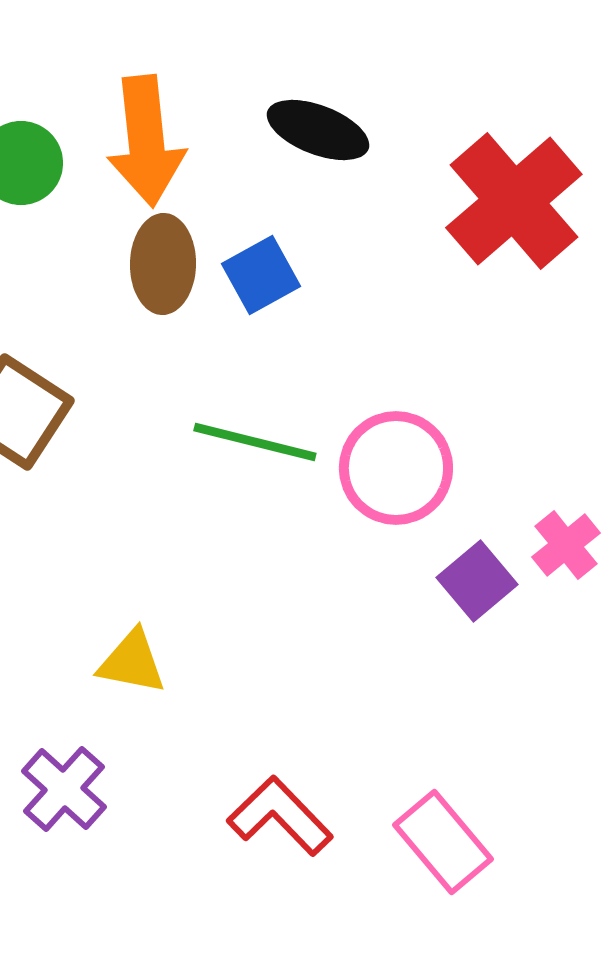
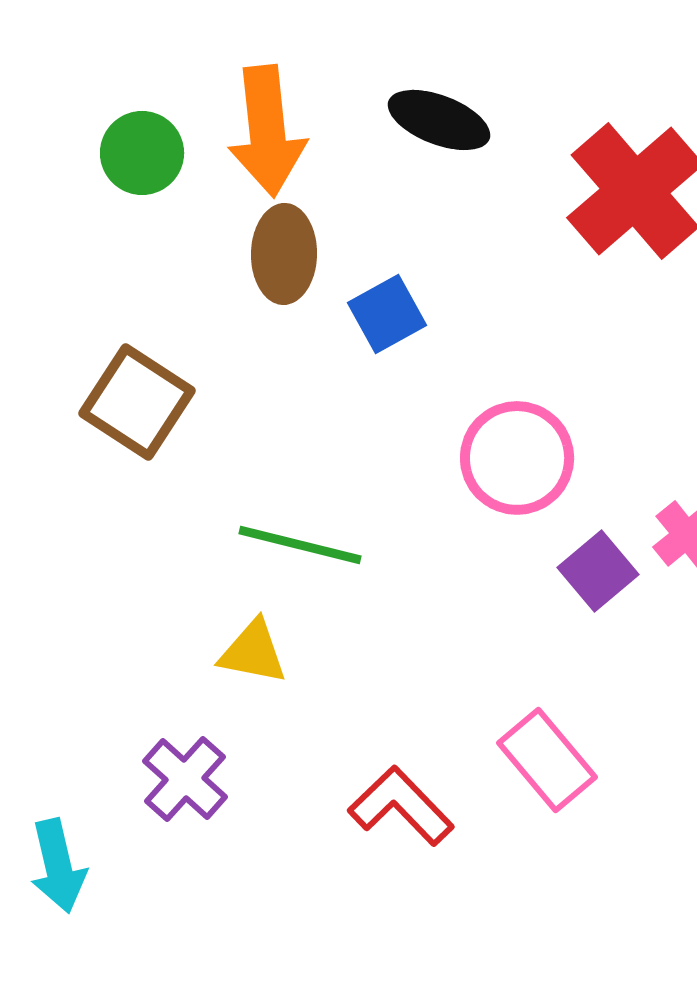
blue square: (261, 275) -> (387, 314), moved
green line: (255, 442) -> (300, 545), moved
pink rectangle: (443, 842) -> (547, 760), moved

